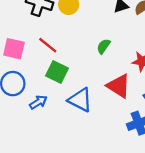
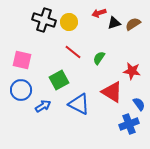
red line: (48, 45) -> (73, 52), moved
green square: (57, 72) -> (59, 80), turned 36

